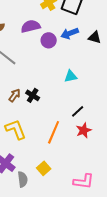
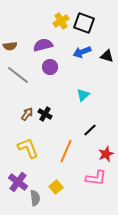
purple circle: (49, 40) -> (50, 67), moved
cyan triangle: (71, 76) -> (83, 95), turned -32
red star: (84, 130) -> (106, 154), moved
pink L-shape: (84, 181) -> (96, 178), moved

